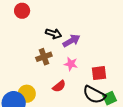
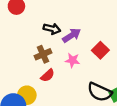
red square: (99, 73) -> (100, 50), moved, turned -35
red semicircle: (59, 86) -> (48, 75), moved

